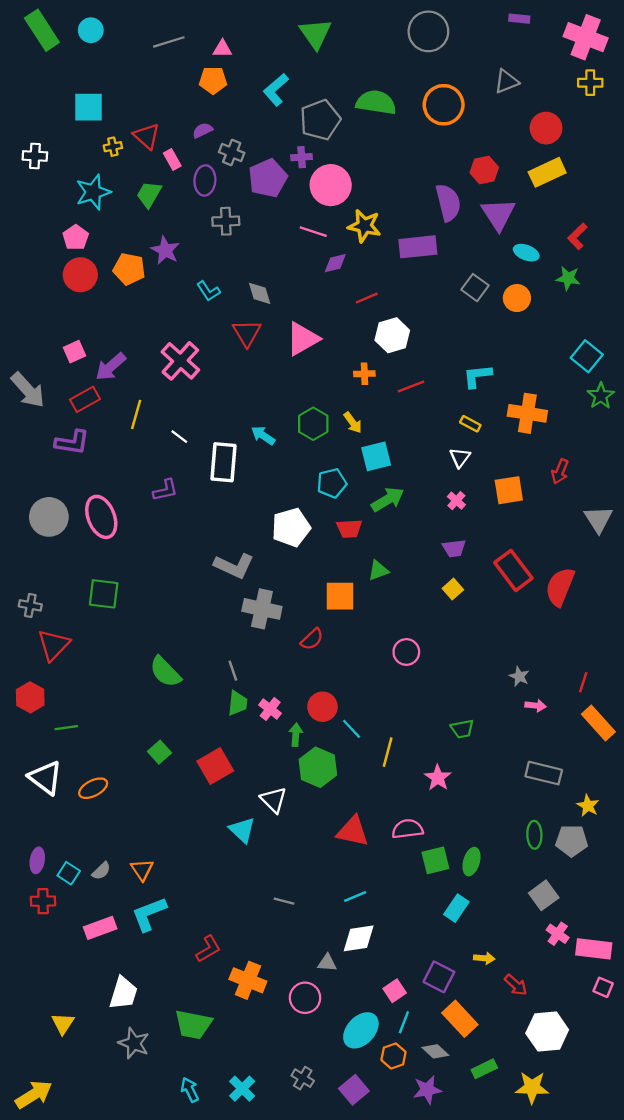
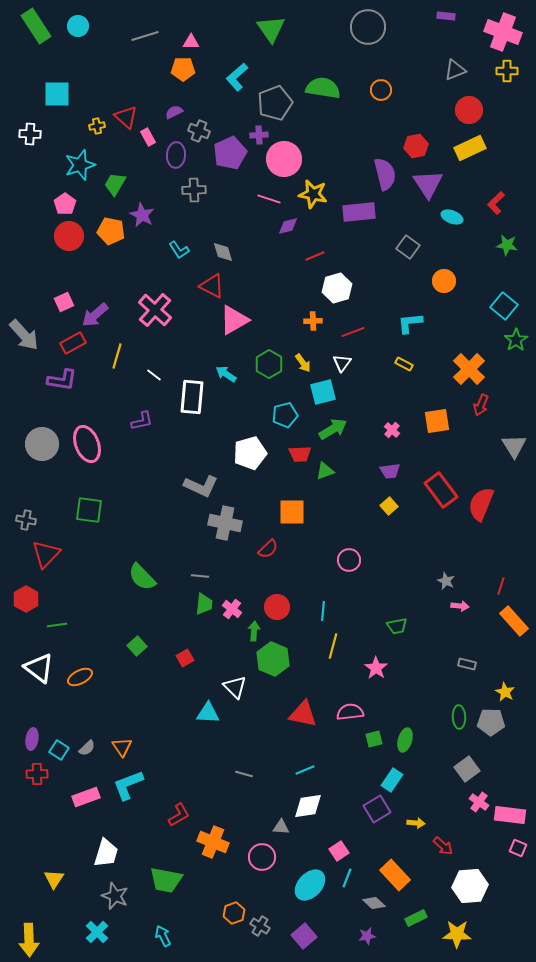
gray triangle: (506, 81) -> (455, 70), moved
orange circle: (444, 105) -> (381, 90), size x0.6
cyan square: (88, 107) -> (57, 94), moved
green trapezoid: (149, 194) -> (115, 184), moved
green star: (568, 278) -> (507, 245), moved
orange circle: (517, 298) -> (444, 281), moved
red triangle: (247, 333) -> (212, 286), turned -32
pink triangle: (303, 339) -> (234, 320), moved
orange cross: (527, 413) -> (469, 369), moved, turned 36
white triangle: (460, 458) -> (342, 363), moved
green triangle: (378, 570) -> (325, 471), moved
gray line: (233, 671) -> (200, 576), turned -66
cyan line: (352, 729) -> (323, 611), moved, turned 48
red square: (215, 766) -> (185, 658), size x0.6
gray rectangle: (544, 773) -> (467, 664), size x0.6
cyan triangle: (242, 830) -> (208, 713), turned -40
green square: (435, 860) -> (374, 739), size x0.7
purple square: (439, 977) -> (377, 809), moved, turned 32
orange hexagon: (394, 1056) -> (234, 913), moved
cyan cross: (242, 1089) -> (97, 932), moved
purple star: (427, 1090) -> (367, 936), size x0.7
yellow arrow: (34, 1094) -> (29, 940), turned 120

